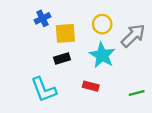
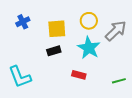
blue cross: (42, 18) -> (23, 22), moved
cyan L-shape: (44, 90) -> (20, 77), moved

